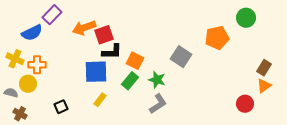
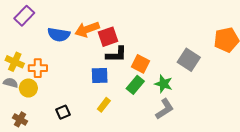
purple rectangle: (52, 15) -> (24, 16), moved
blue semicircle: (32, 33) -> (59, 35), moved, turned 35
blue square: (96, 72) -> (100, 75), size x0.7
gray semicircle: (11, 93) -> (11, 83), moved

